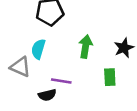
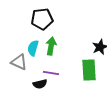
green arrow: (86, 46) -> (51, 46), moved
green rectangle: (110, 77) -> (89, 70), size x1.5

